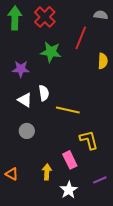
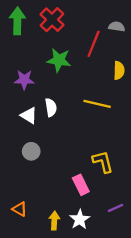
gray semicircle: (101, 15) -> (117, 27), moved
yellow line: (68, 110) -> (97, 104), moved
yellow arrow: (47, 172) -> (54, 221), moved
orange triangle: (12, 174) -> (20, 209), moved

